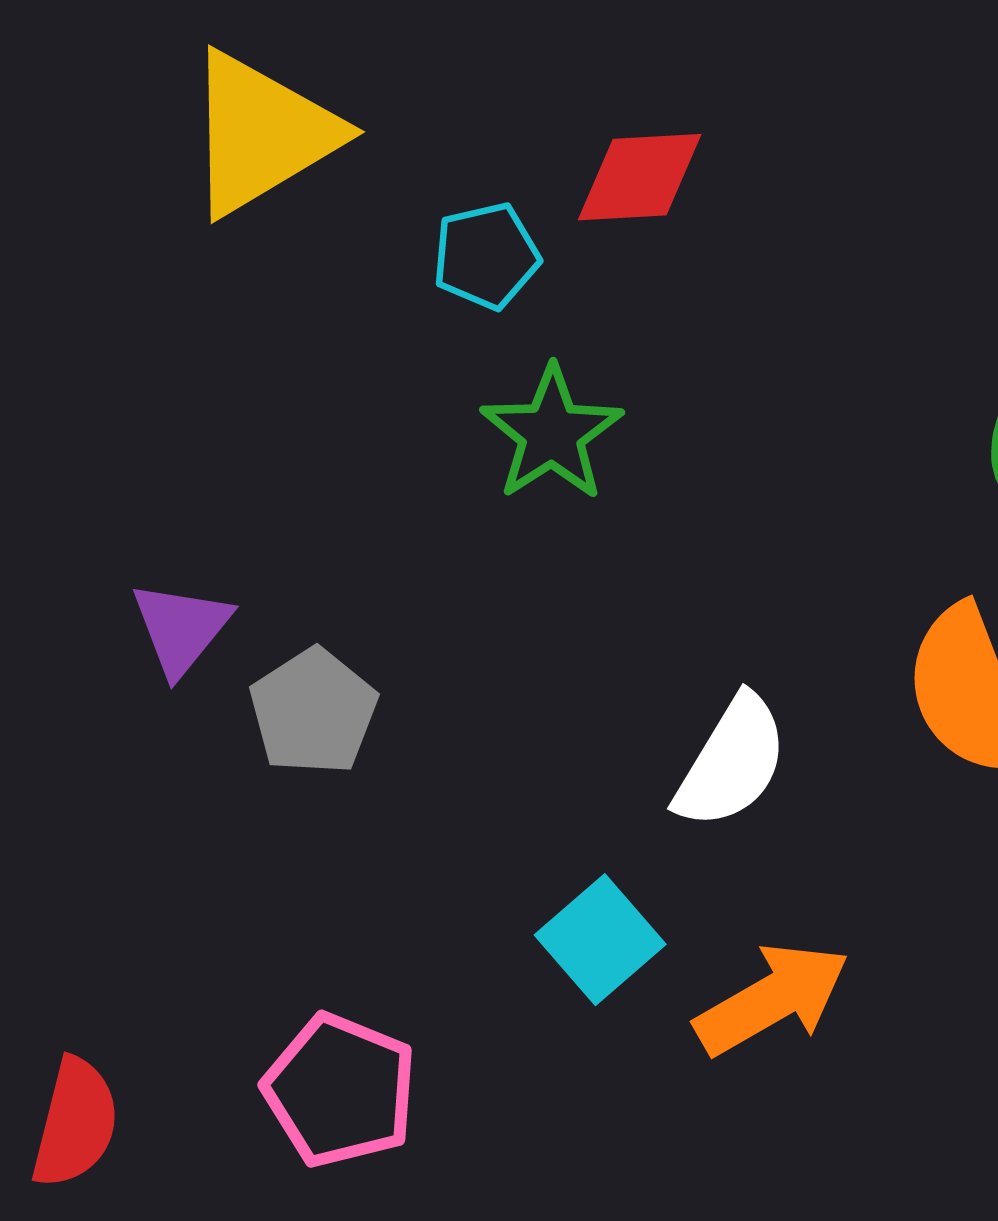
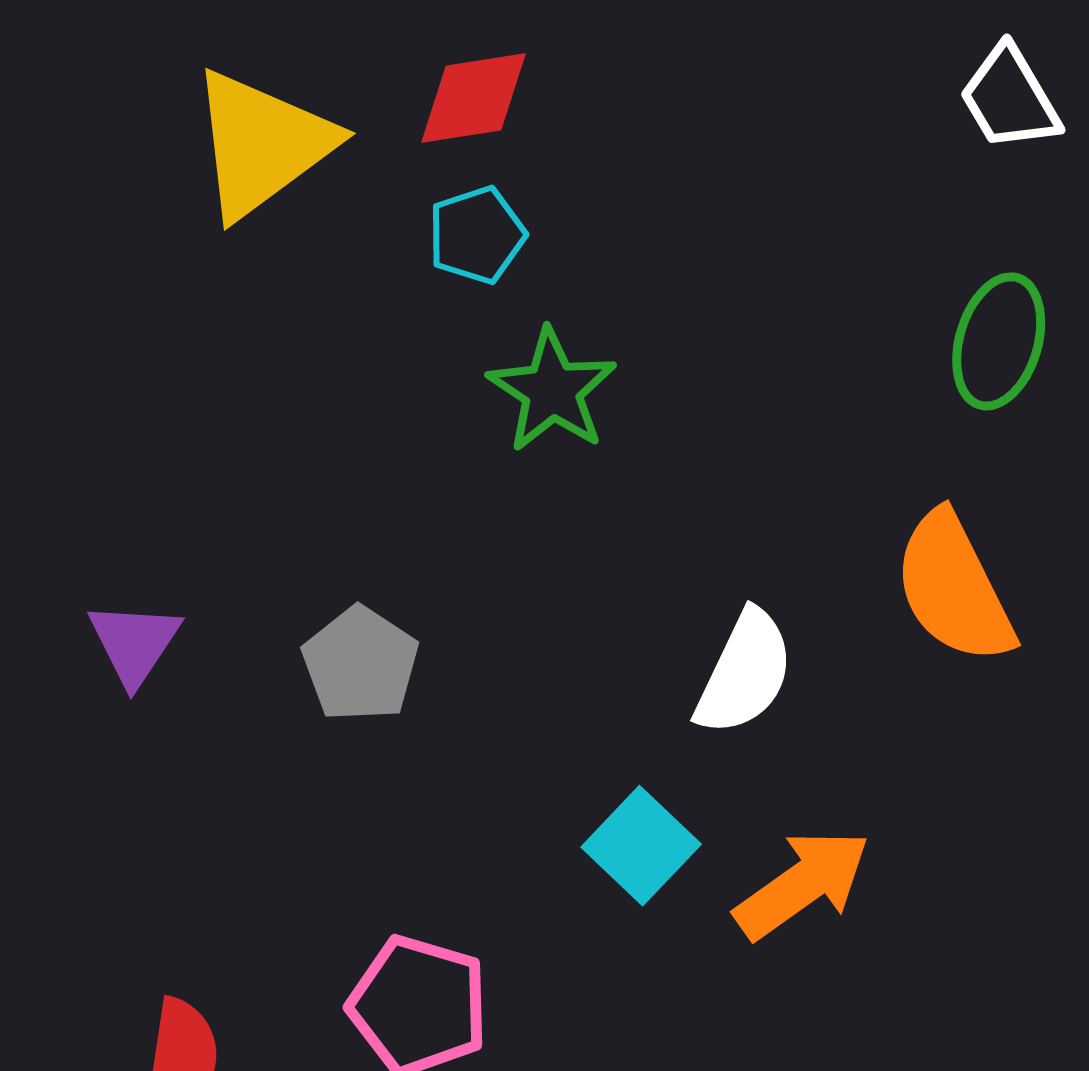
red diamond: (640, 177) -> (474, 98), moved
purple triangle: (181, 628) -> (134, 643), moved

